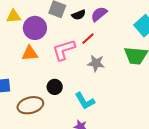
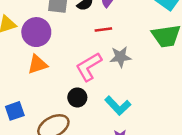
red line: (88, 39) -> (103, 30), turned 48
pink L-shape: (64, 50) -> (89, 67), moved

